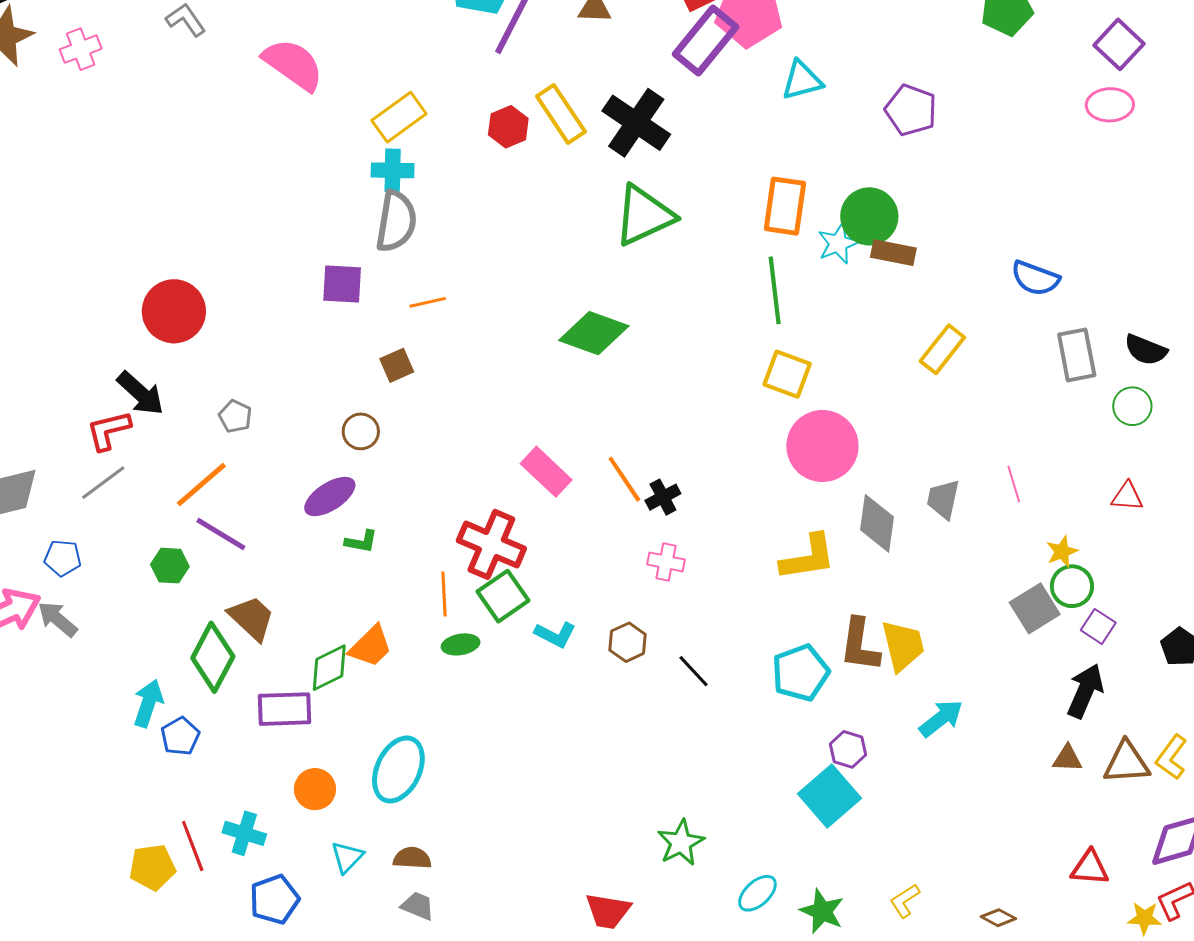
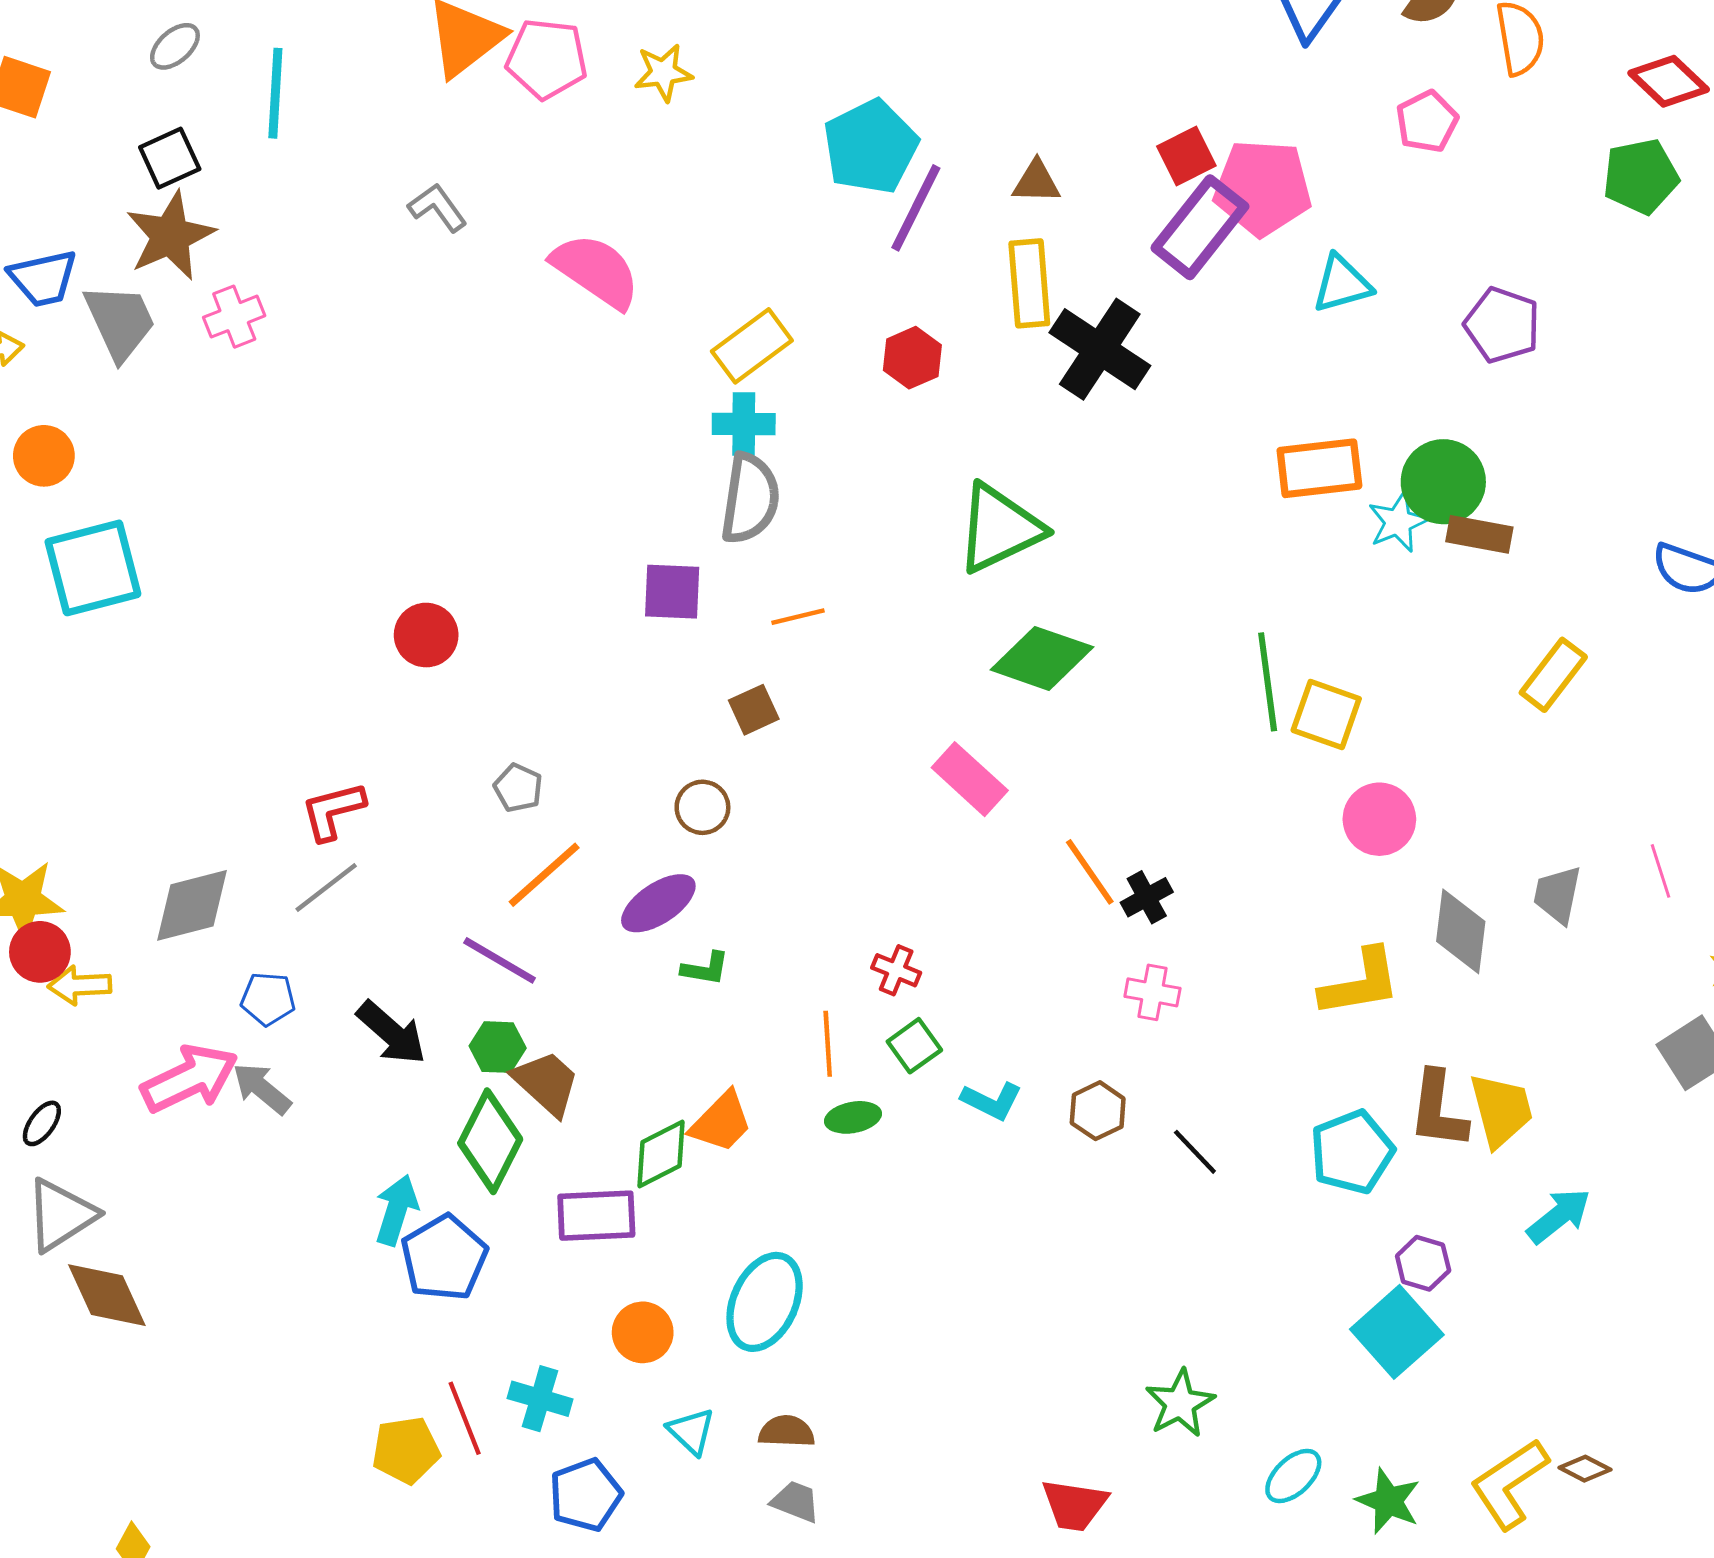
pink cross: (81, 49) -> (234, 317), moved
yellow rectangle: (561, 114) -> (1029, 283), moved, turned 30
orange rectangle: (785, 206) -> (1319, 468), turned 76
green triangle: (644, 215) -> (999, 528), moved
green line: (775, 290) -> (1268, 682), moved
red circle: (174, 311) -> (426, 635), size x0.7
black arrow: (140, 393) -> (391, 1033), moved
pink circle: (822, 446) -> (1379, 819), size x0.7
pink rectangle: (546, 472) -> (970, 779), moved
orange line: (201, 485) -> (544, 875), moved
red cross: (491, 544) -> (896, 970), size x0.5
green hexagon: (170, 566) -> (498, 1047), moved
green square: (503, 596) -> (914, 1046), size x0.7
blue pentagon: (180, 736) -> (444, 1258), size x1.5
cyan triangle: (347, 857) -> (691, 1431), turned -30
yellow L-shape: (905, 901) -> (1509, 1484), size x1.8
brown diamond: (998, 918) -> (1585, 1469), moved

